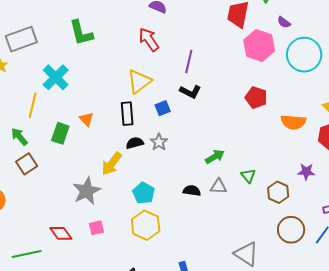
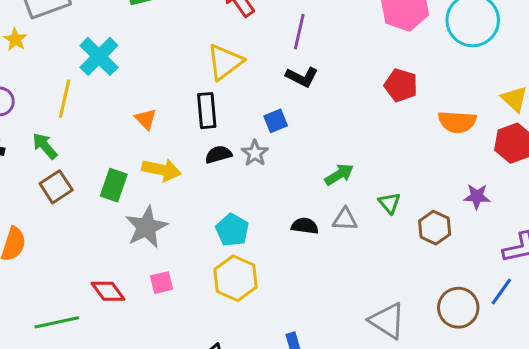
blue square: (163, 108) -> (276, 121), moved
green rectangle: (60, 133) -> (114, 185), moved
yellow arrow: (112, 164) -> (162, 170), moved, turned -115
brown circle: (291, 230) -> (458, 308), moved

